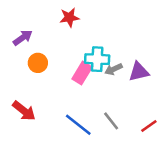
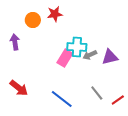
purple arrow: (23, 38) -> (15, 42), moved, turned -63
orange circle: (38, 63) -> (33, 20), moved
gray line: (111, 121) -> (97, 93), moved

